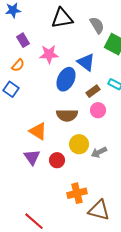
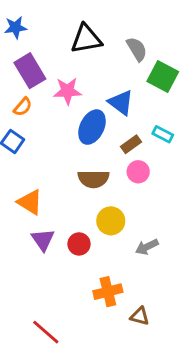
purple rectangle: (23, 40) -> (30, 71), size x1.6
orange triangle: (38, 131) -> (30, 202), moved
gray arrow: (99, 152) -> (147, 247), moved
brown triangle: (99, 210) -> (140, 316), size x0.6

